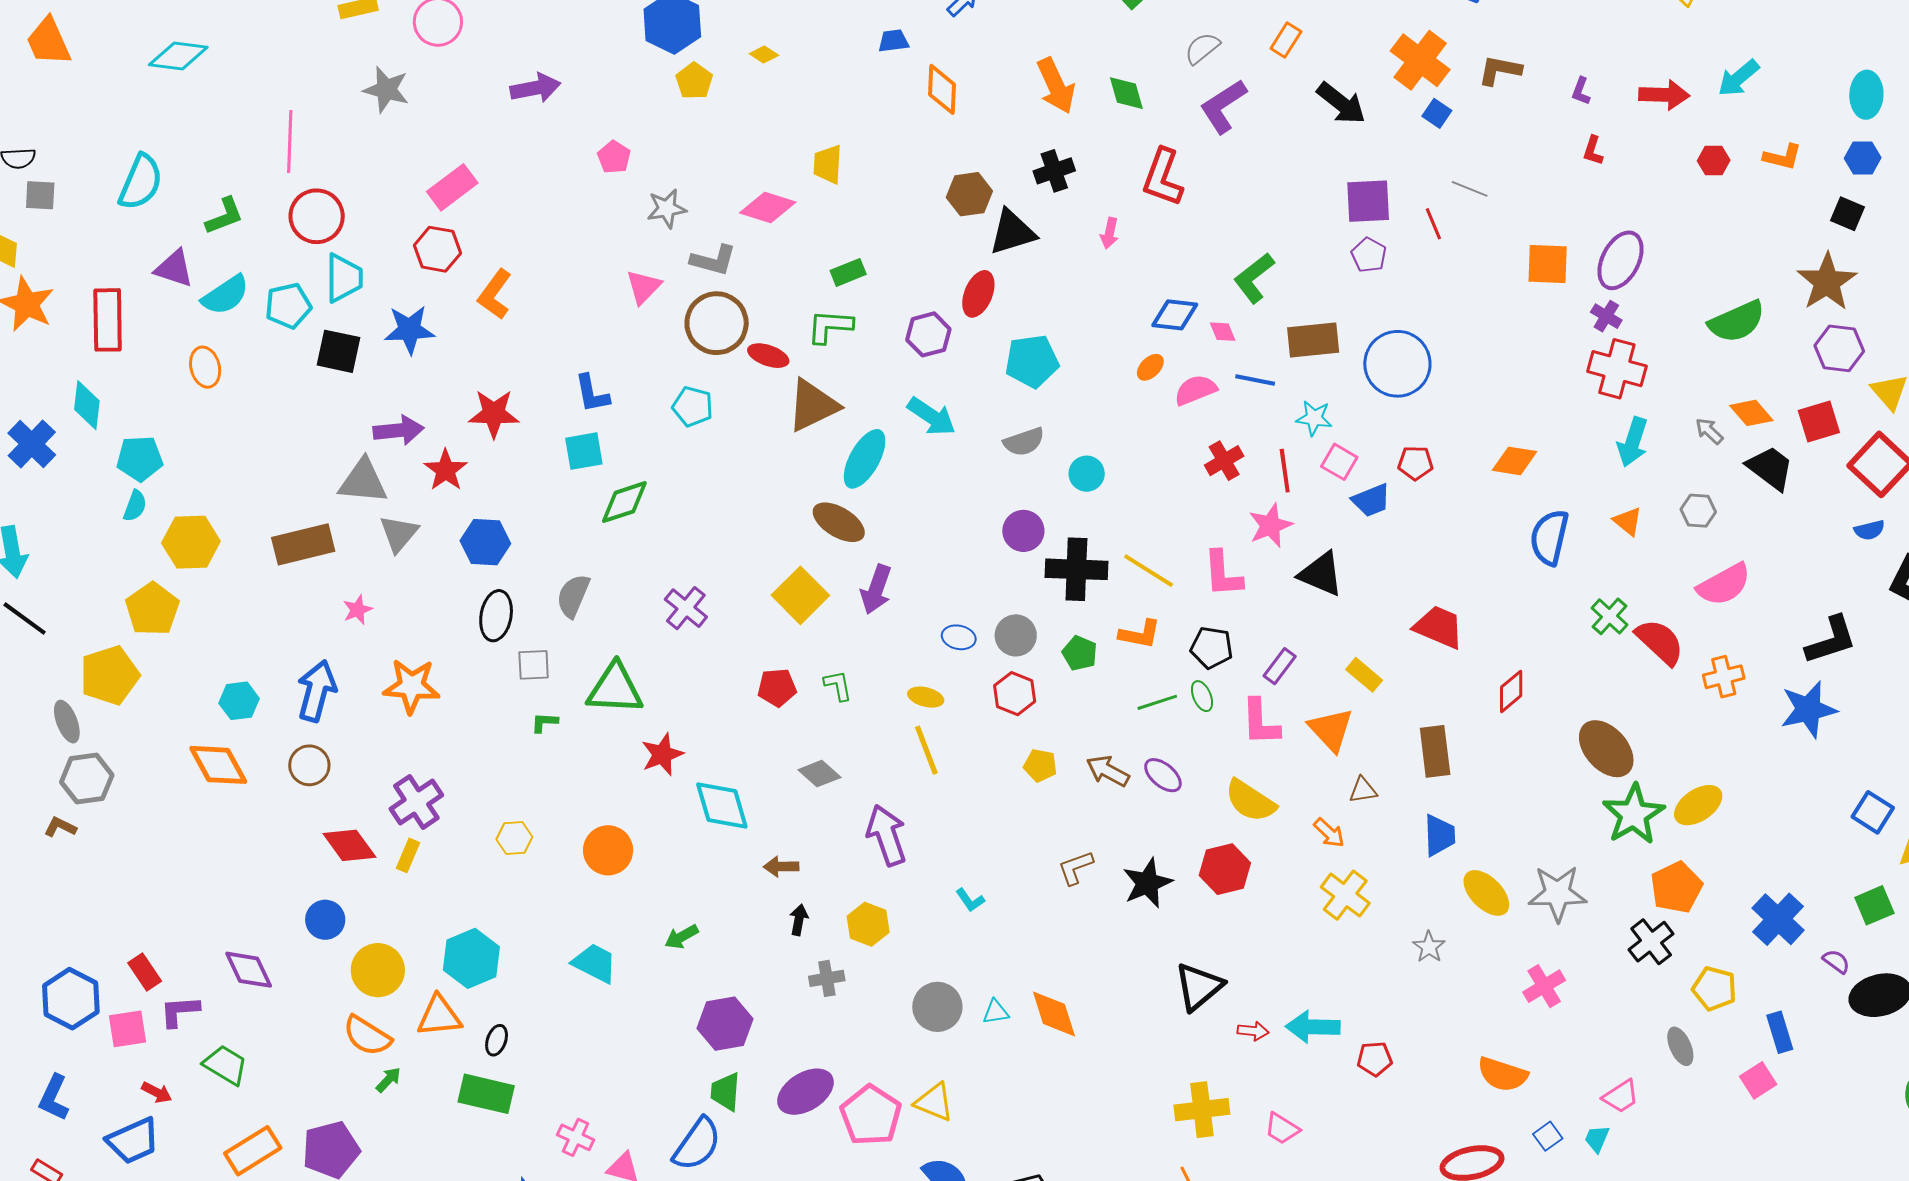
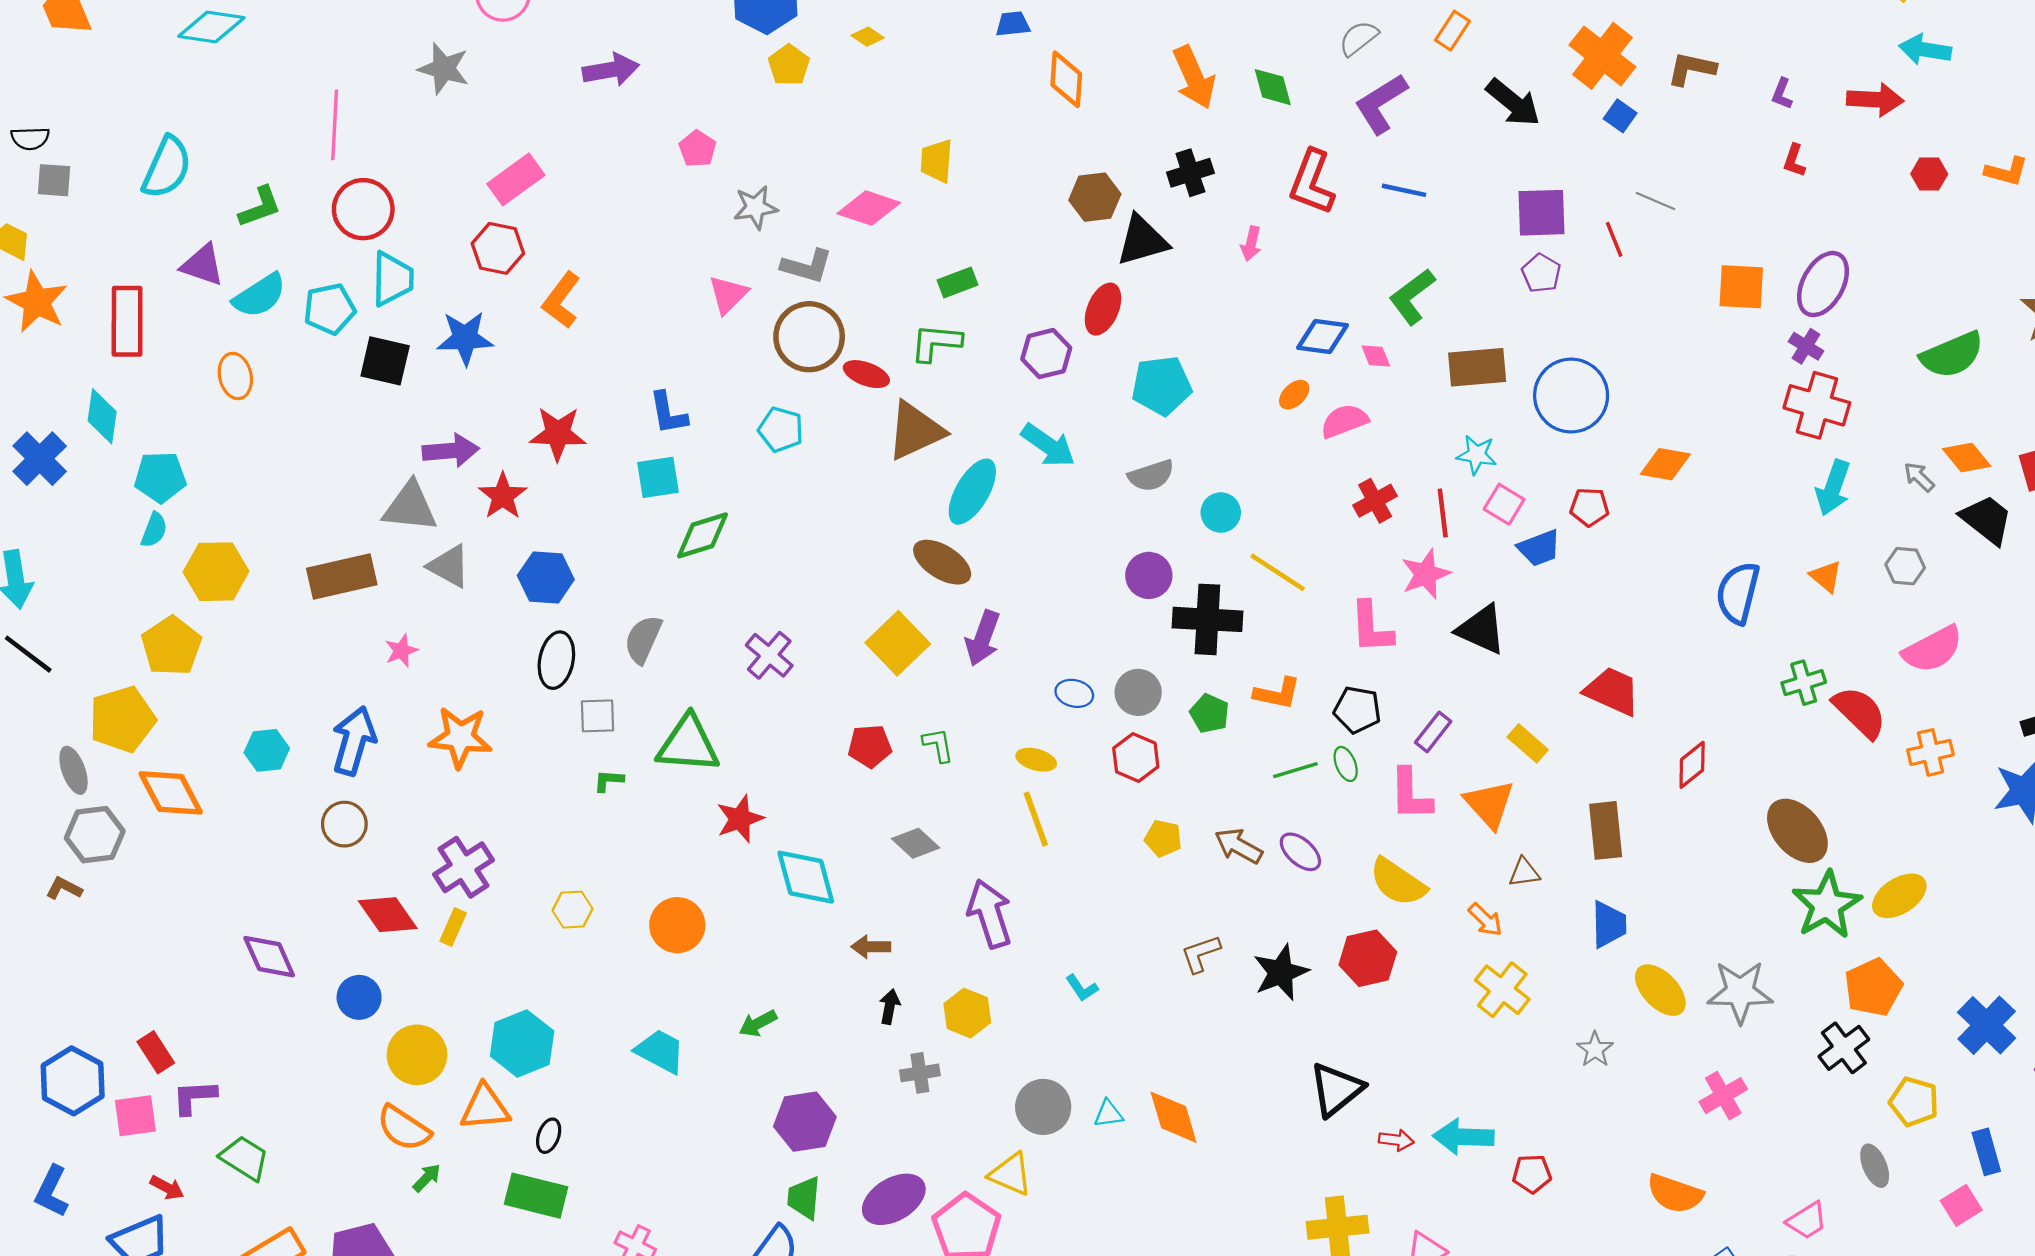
cyan arrow: (1738, 78) -> (1925, 50), moved, turned 48
blue line: (1255, 380) -> (1404, 190), moved
orange diamond: (1515, 461) -> (1665, 464), moved
gray triangle: (399, 534) -> (449, 566), turned -42
yellow line: (1149, 571) -> (1278, 572), moved
green cross: (1609, 616) -> (1804, 683), turned 30
orange diamond: (218, 765) -> (171, 793), moved
purple diamond: (249, 970) -> (269, 957), moved
yellow triangle: (934, 1102) -> (1011, 1174), moved

